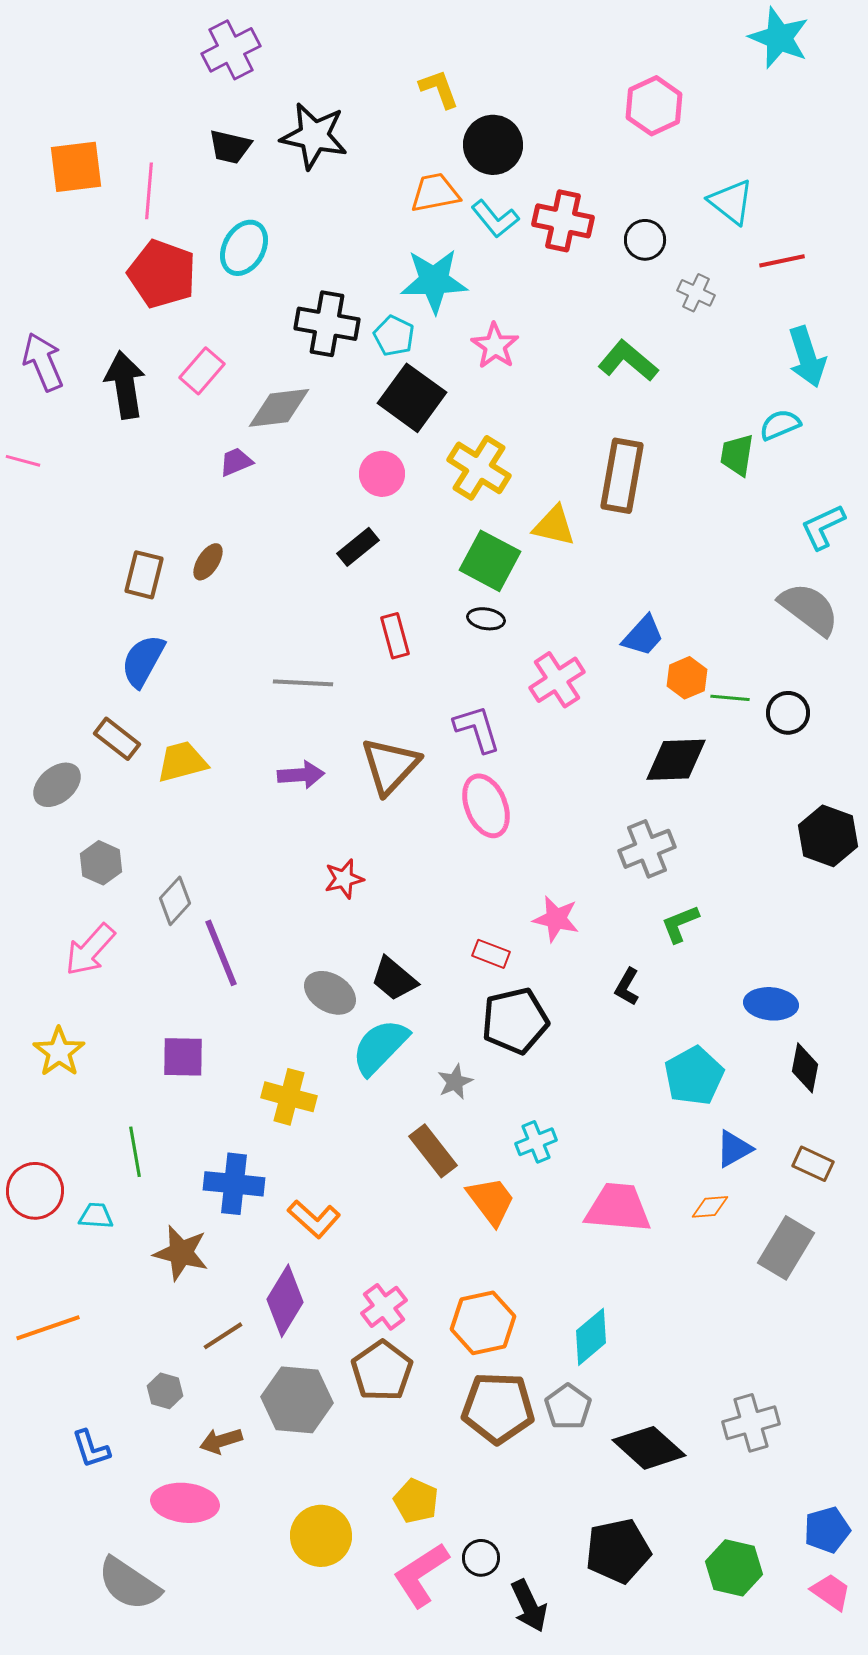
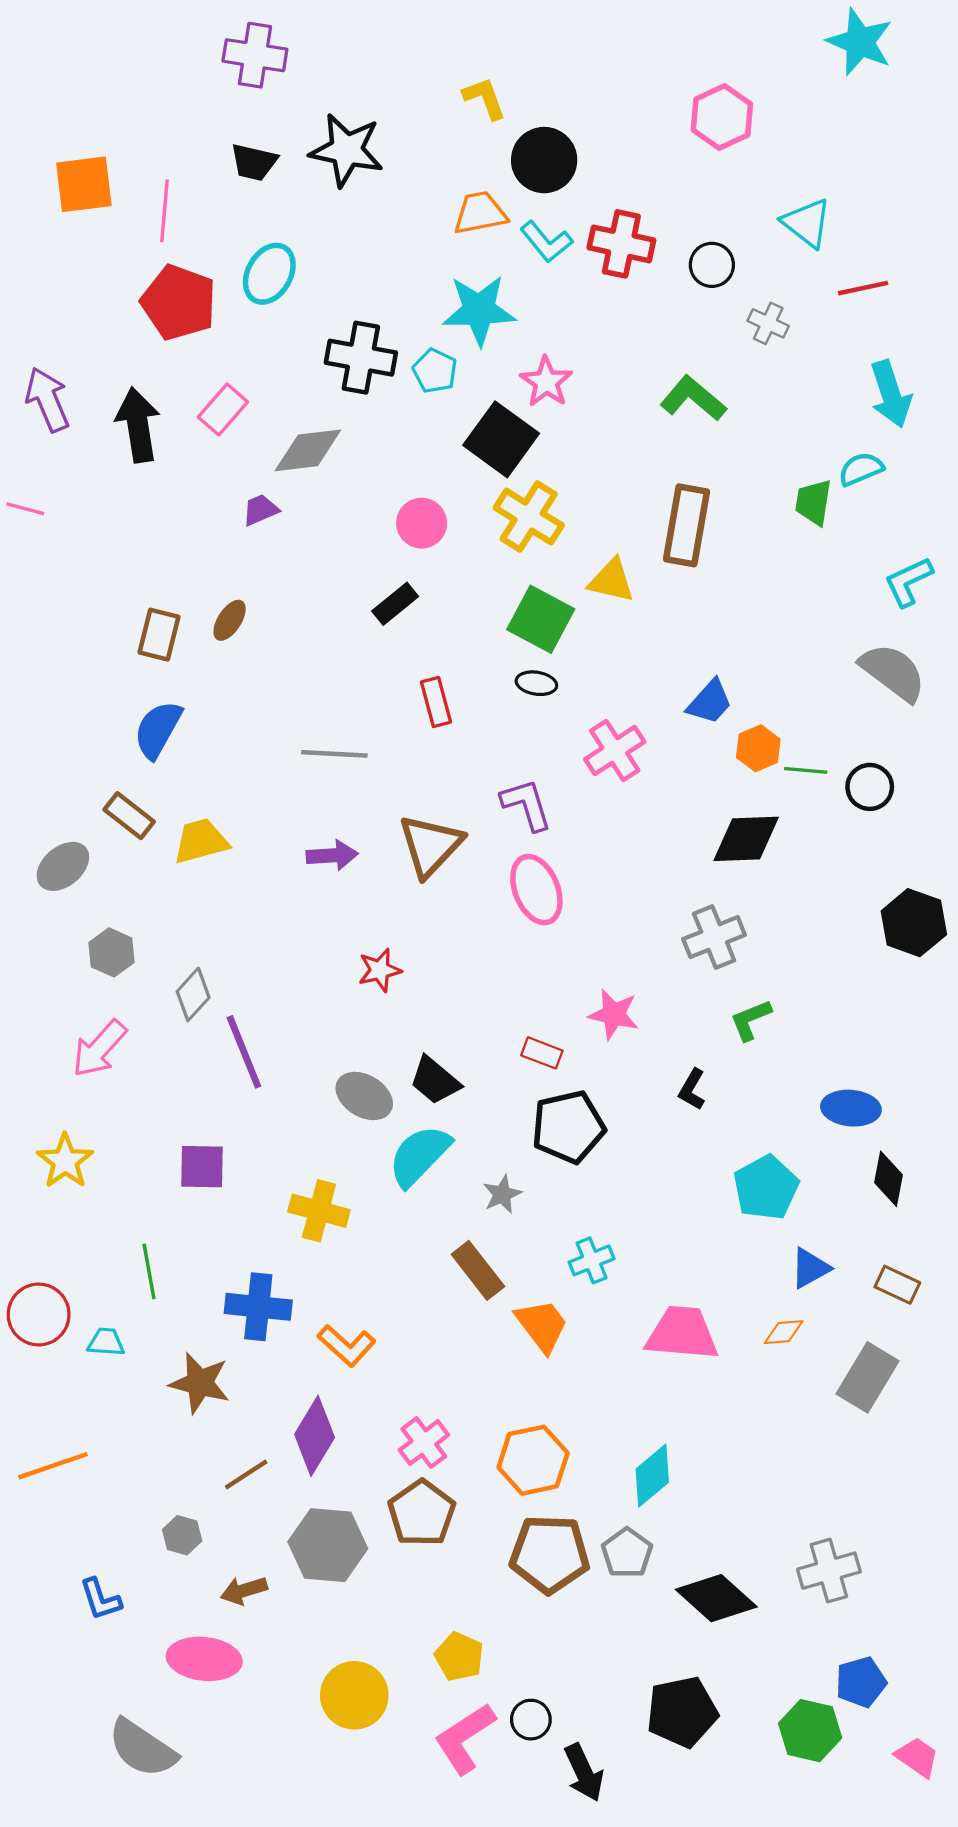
purple cross: (231, 50) -> (255, 55), turned 36
black square: (412, 398) -> (501, 439), moved
blue pentagon: (827, 1530) -> (861, 1682), moved

